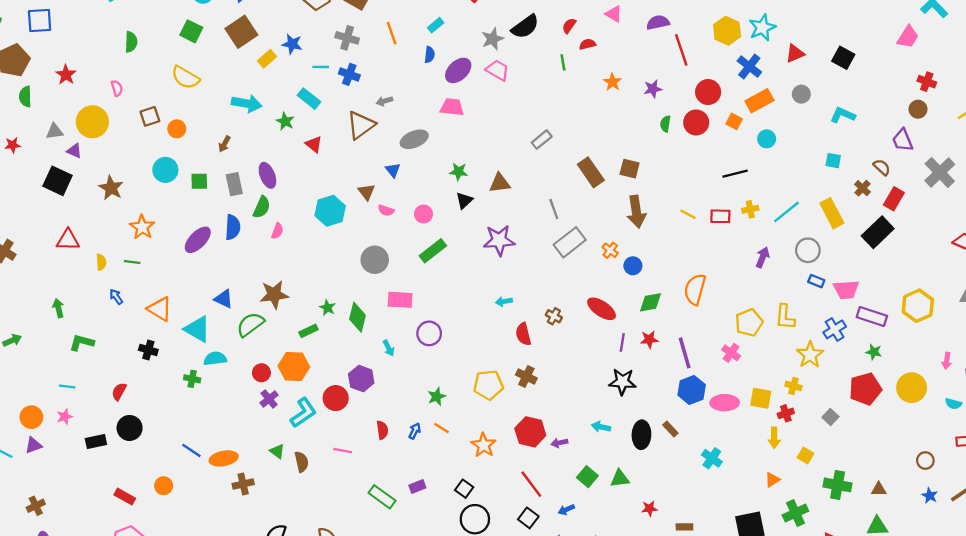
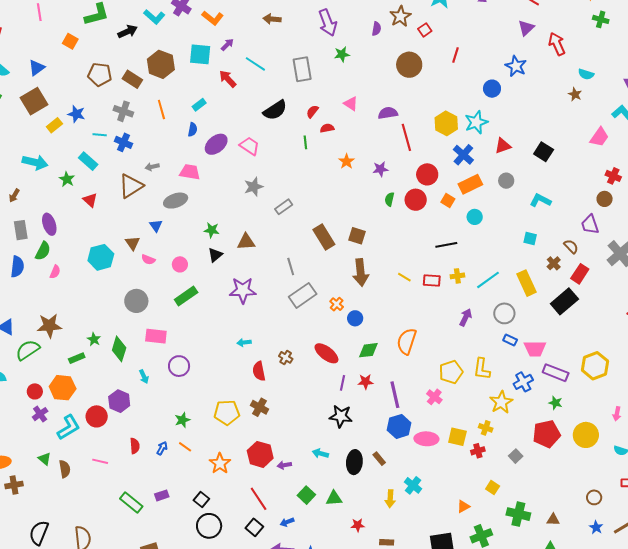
gray star: (493, 39) -> (254, 187), moved
pink trapezoid: (452, 107) -> (190, 172), moved
yellow arrow: (774, 438) -> (390, 499), moved

